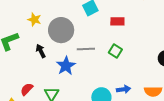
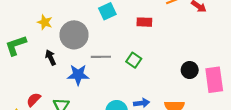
red rectangle: (117, 21) -> (144, 22), moved
blue star: (66, 66) -> (78, 75), turned 30

